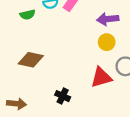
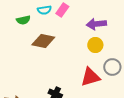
brown diamond: (31, 60) -> (43, 41), moved

